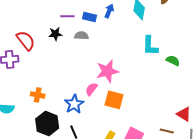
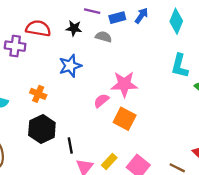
blue rectangle: (89, 17) -> (117, 18), turned -40
red semicircle: (26, 41) -> (38, 28), turned -55
blue star: (74, 104) -> (70, 66), moved

